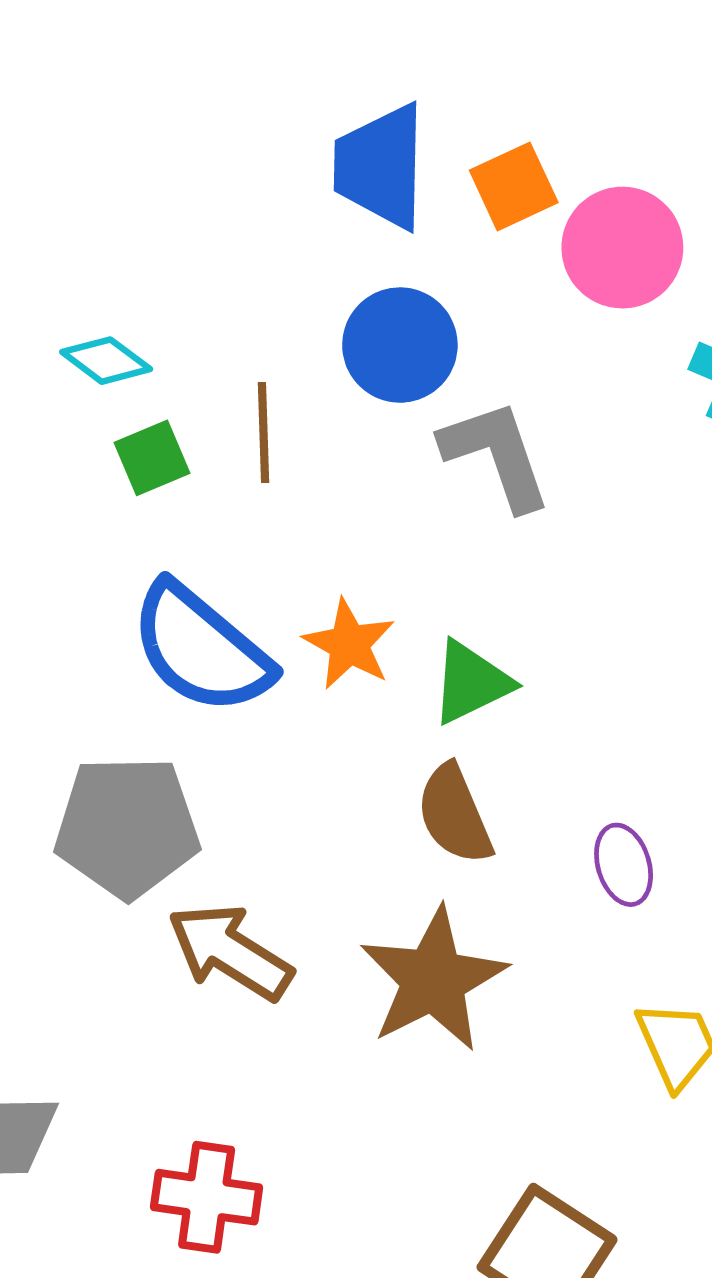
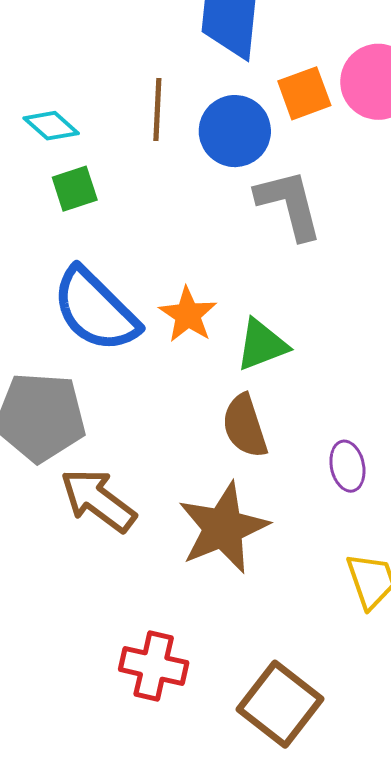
orange square: (514, 186) -> (304, 93), moved
brown line: (264, 432) -> (157, 110), moved
red cross: (207, 1197) -> (154, 666), moved

